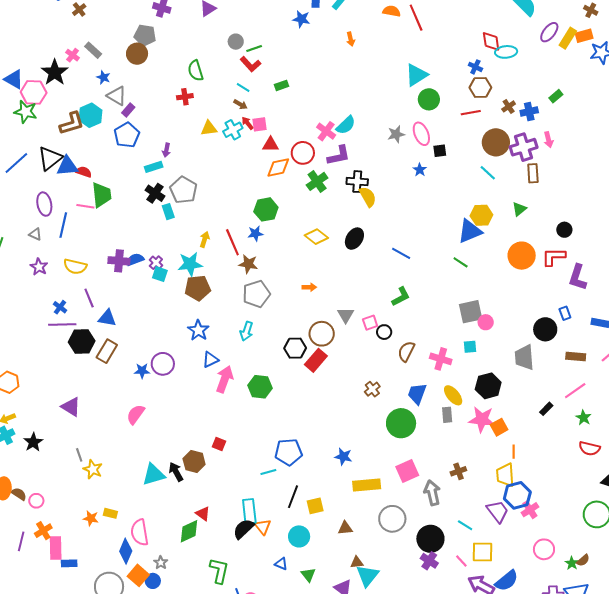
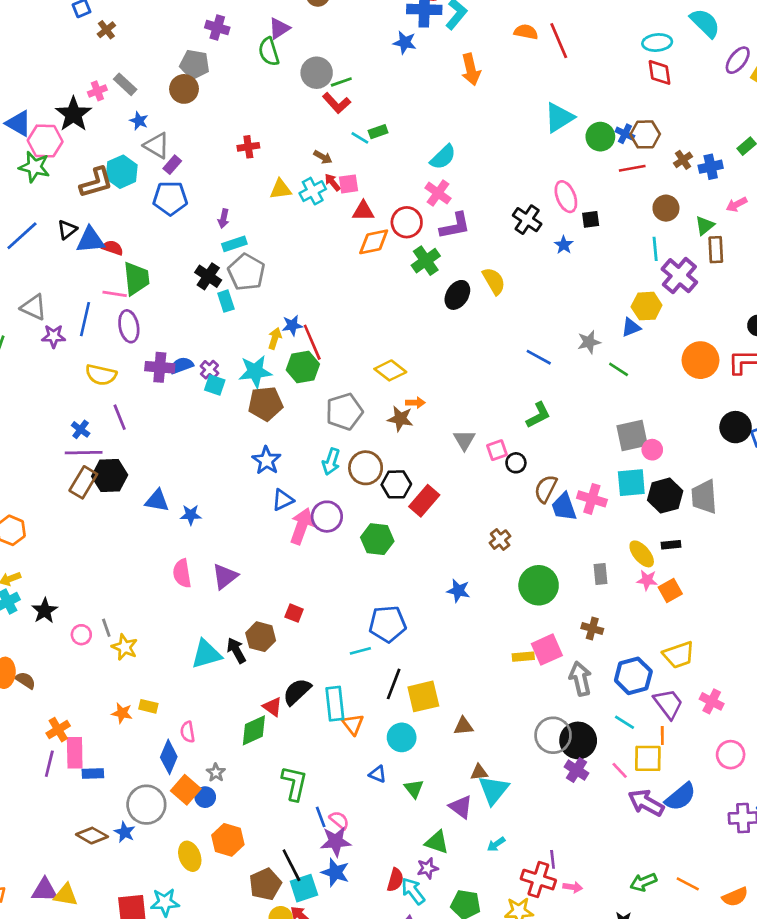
orange arrow: (351, 39) -> (471, 69), size x1.6
gray circle: (236, 42) -> (317, 73), size x1.5
cyan ellipse: (506, 52) -> (657, 43), moved
pink cross: (73, 55) -> (97, 91), turned 32
blue cross: (475, 67) -> (625, 134), moved
green semicircle: (196, 71) -> (269, 52), moved
cyan line: (243, 88) -> (360, 138), moved
green circle: (429, 99) -> (600, 137), moved
cyan semicircle: (346, 125) -> (443, 157), moved
gray star: (396, 134) -> (589, 342), moved
blue pentagon: (127, 135) -> (170, 198), turned 30
pink arrow: (548, 140) -> (737, 204), turned 77
brown circle: (496, 142) -> (666, 208), size x0.7
purple cross: (524, 147) -> (679, 276), moved, turned -32
black triangle: (50, 158) -> (67, 230), size x0.6
cyan rectangle: (154, 167) -> (234, 244), moved
cyan line: (488, 173) -> (655, 249), turned 42
black cross: (357, 182) -> (527, 220), moved, turned 30
purple ellipse: (44, 204) -> (129, 326), moved
green hexagon: (266, 209) -> (303, 367), moved
green triangle: (519, 209) -> (705, 226), moved
blue triangle: (470, 231) -> (631, 327), size x0.6
gray triangle: (35, 234) -> (34, 307), moved, size x1.5
blue star: (255, 234) -> (292, 325), moved
yellow diamond: (316, 237) -> (390, 370), moved
black ellipse: (354, 239) -> (457, 295), moved
brown star: (248, 264) -> (400, 419), moved
purple star: (39, 267) -> (54, 336), moved, turned -30
blue triangle: (107, 318) -> (157, 501), moved
black circle: (545, 329) -> (736, 427), moved
brown circle: (322, 334) -> (366, 468), moved
cyan square: (470, 347) -> (631, 483), size x1.6
brown rectangle: (107, 351) -> (83, 482), moved
purple circle: (163, 364) -> (327, 517), moved
black hexagon: (488, 386) -> (665, 496), moved
green hexagon: (260, 387) -> (377, 539), moved
blue trapezoid: (417, 394) -> (564, 507), moved, turned -40
yellow ellipse: (453, 395) -> (642, 554), moved
purple triangle: (71, 407) -> (225, 576), moved, turned 50
black rectangle: (546, 409) -> (671, 545), moved, turned 40
pink semicircle: (136, 414) -> (182, 573), turned -45
pink star: (482, 419) -> (647, 580), size x0.6
orange line: (514, 452) -> (662, 736), moved
blue star: (343, 457) -> (458, 591), moved
brown cross: (458, 471) -> (592, 629), moved, turned 35
yellow trapezoid: (505, 475) -> (679, 655), turned -105
yellow rectangle: (367, 485) -> (523, 657), moved, size x0.6
blue hexagon: (517, 495) -> (633, 676), moved
pink circle: (36, 501) -> (81, 635), moved
yellow square: (315, 506) -> (423, 696), size x1.4
pink cross: (530, 510) -> (712, 701), turned -30
gray circle: (392, 519) -> (553, 735), moved
black semicircle: (244, 529) -> (297, 692), moved
pink semicircle: (140, 532) -> (188, 732), size x0.6
purple line: (21, 541) -> (49, 764), moved

